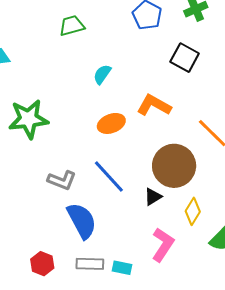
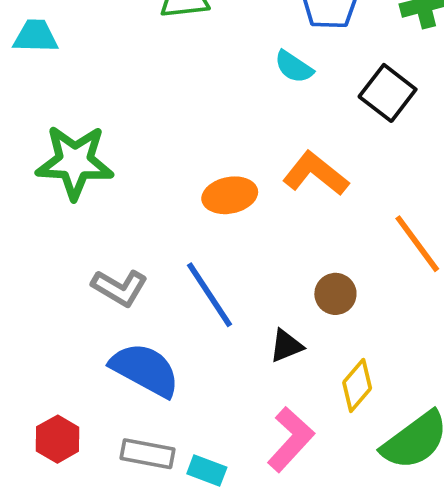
cyan semicircle: (102, 74) -> (294, 67), moved, turned -100
brown circle: (174, 166) -> (335, 294), size x0.5
blue semicircle: (82, 221) -> (145, 370), turned -42

